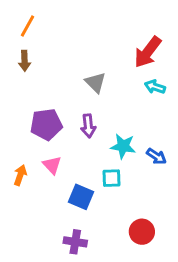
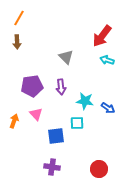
blue square: (81, 197) -> (56, 136), turned -30
red circle: (142, 232) -> (99, 169), moved

